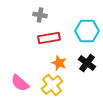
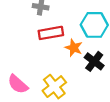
orange star: (59, 63) -> (74, 48), moved

